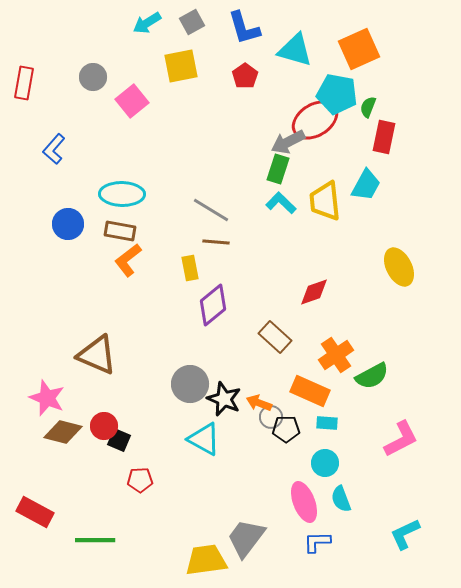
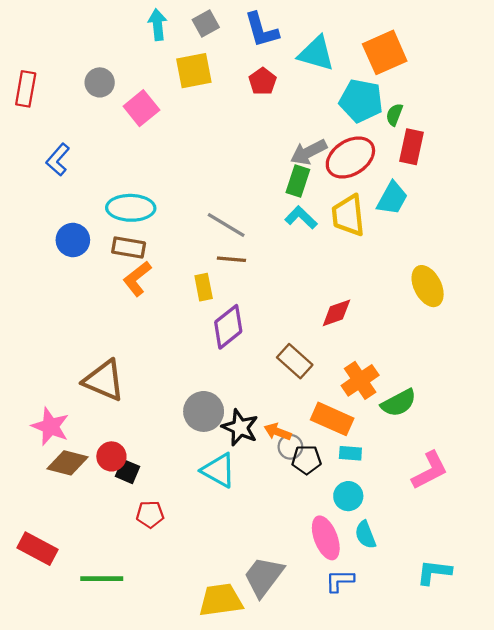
cyan arrow: (147, 23) -> (158, 25), turned 116
red ellipse: (315, 120) -> (350, 157), moved
cyan L-shape: (405, 534) -> (434, 572), turned 32

